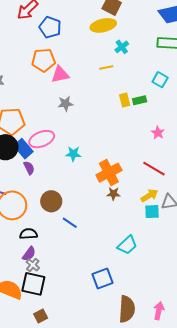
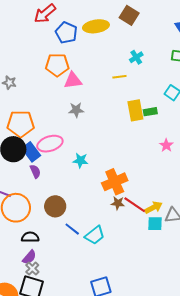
yellow ellipse: (103, 25) -> (96, 26), moved
yellow rectangle: (125, 100) -> (135, 110), size x1.5
red line: (154, 169) -> (135, 205), moved
cyan trapezoid: (127, 245) -> (95, 235), moved

